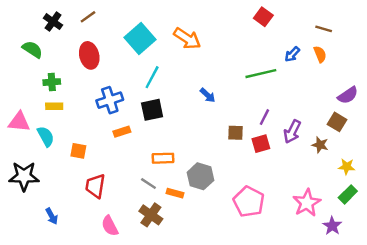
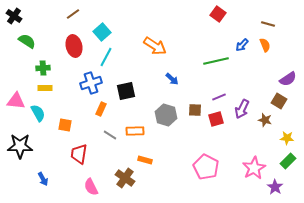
black cross: (53, 22) -> (14, 16), moved
cyan square: (140, 39) -> (102, 32), moved, size x0.7
orange arrow: (187, 39) -> (155, 46), moved
cyan line: (152, 77) -> (106, 57), moved
purple line: (264, 117) -> (219, 97), turned 40
orange rectangle: (122, 132) -> (101, 109), turned -48
gray hexagon: (200, 176) -> (166, 115), moved
gray line: (148, 184) -> (110, 135), moved

